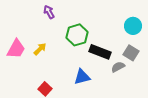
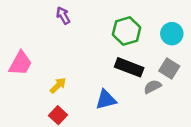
green hexagon: (77, 35) -> (127, 31), moved
yellow arrow: (40, 49) -> (58, 85), moved

